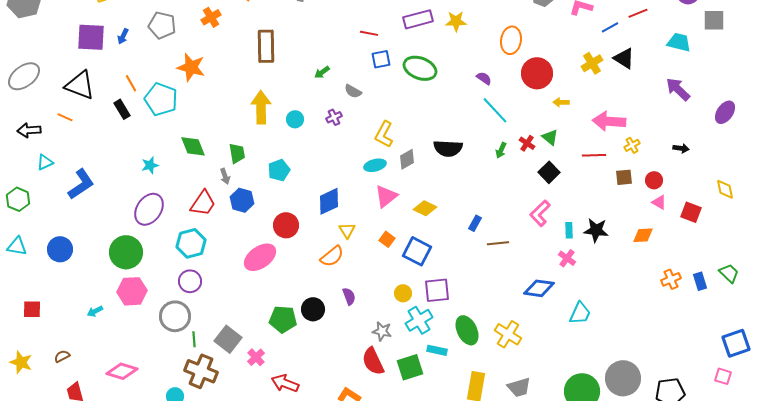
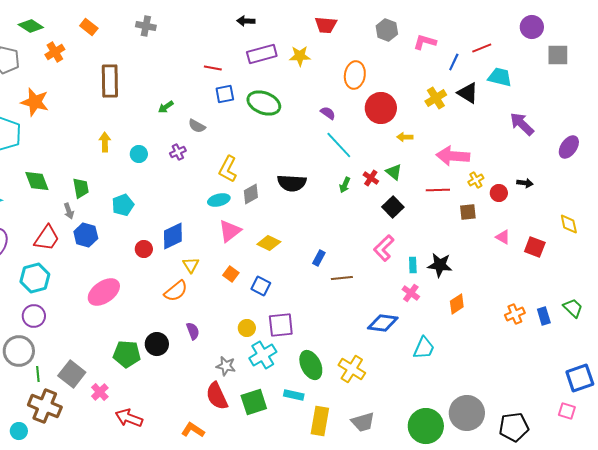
blue line: (610, 27) -> (454, 62), turned -36
cyan trapezoid: (679, 42) -> (500, 77), moved
yellow arrow: (261, 107) -> (105, 142), size x0.6
red circle: (654, 180) -> (499, 193), moved
red circle: (286, 225) -> (144, 249), moved, size x0.7
orange diamond: (643, 235) -> (457, 304), moved, turned -30
blue square: (417, 251) -> (261, 286), size x0.7
cyan rectangle: (437, 350) -> (294, 395), moved

